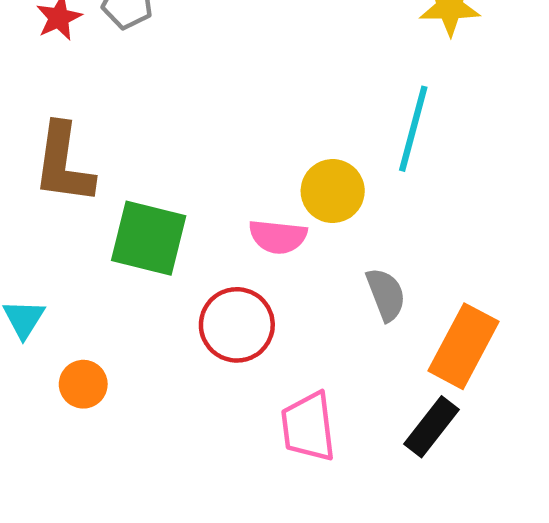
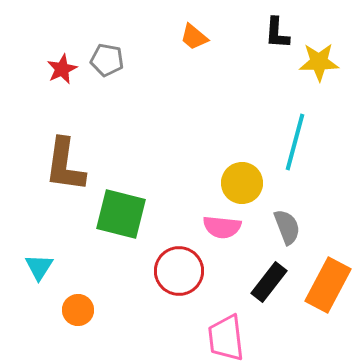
pink semicircle: (278, 237) -> (222, 227), moved
gray semicircle: (386, 294) -> (287, 227), moved
black rectangle: (432, 427) -> (269, 282), moved

